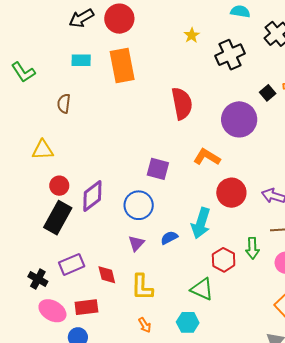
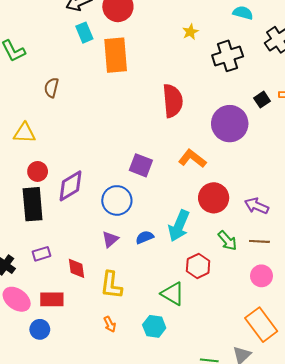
cyan rectangle: (81, 60) -> (84, 33), moved, turned 60
black rectangle: (58, 218) -> (33, 204), turned -40
green arrow: (252, 248) -> (227, 241), moved, turned -45
purple rectangle: (72, 264) -> (41, 254), size x0.7

